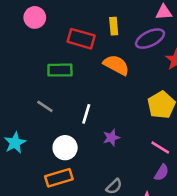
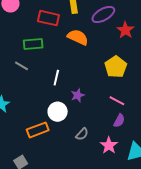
gray line: (45, 106) -> (21, 66), moved
white circle: (65, 148) -> (58, 112), moved

